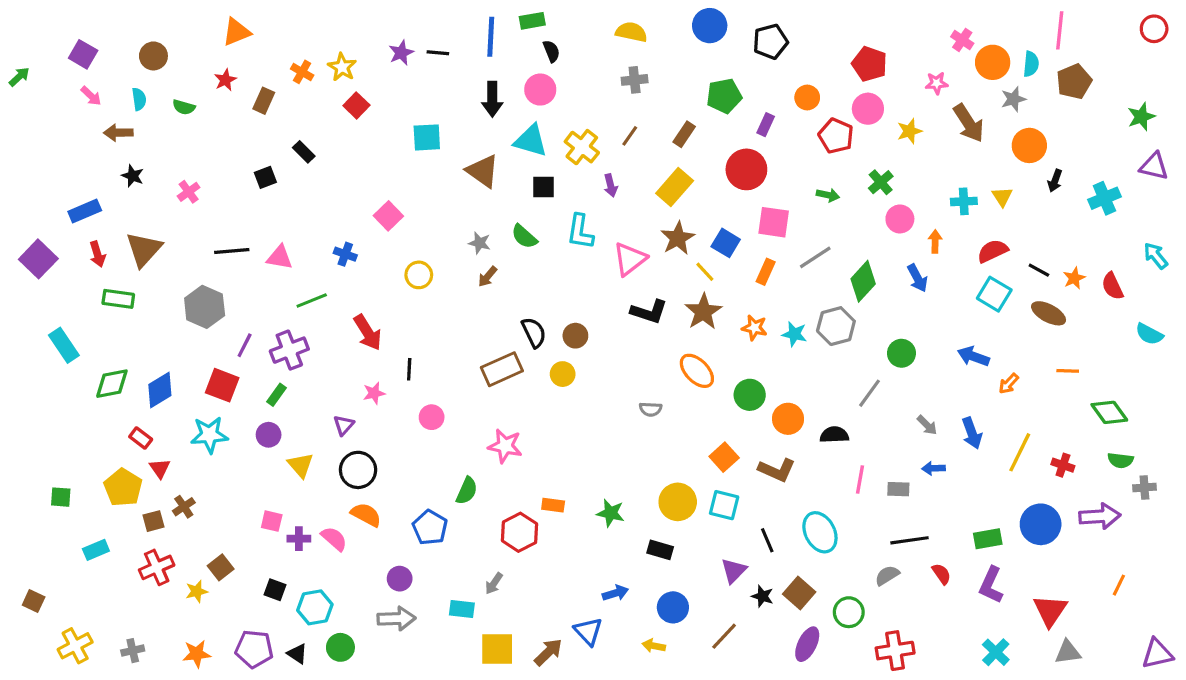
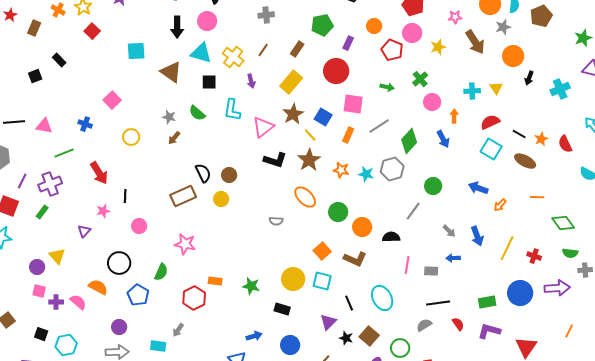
purple circle: (269, 435) -> (37, 267), moved
black circle: (358, 470) -> (119, 263), moved
purple L-shape: (991, 585) -> (489, 331), turned 80

